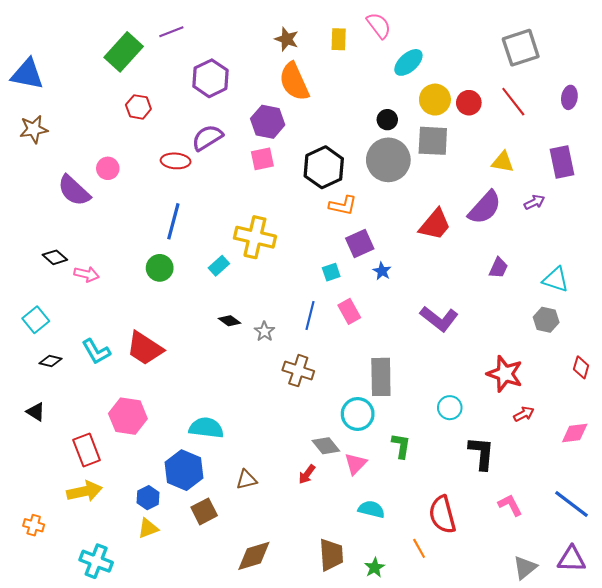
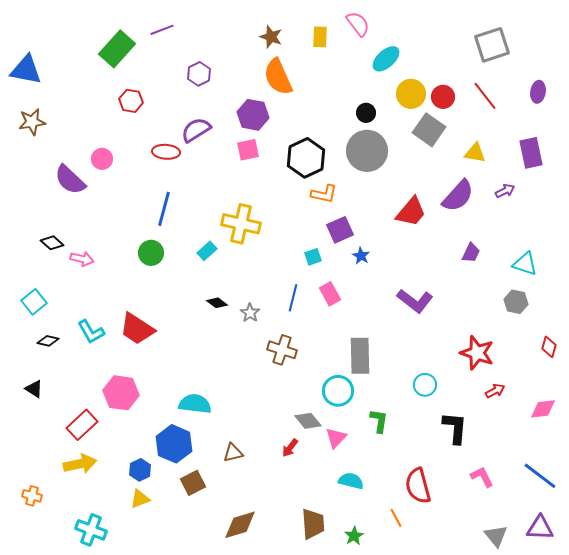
purple hexagon: (210, 78) -> (199, 74), size x0.7
gray square: (433, 141) -> (429, 130), moved, turned 32
red rectangle: (87, 450) -> (82, 425), turned 68
gray triangle: (525, 568) -> (496, 536), turned -30

